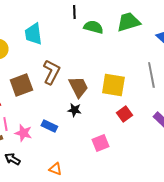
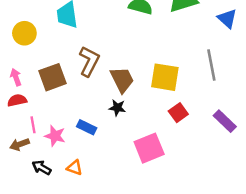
pink square: (100, 143) -> (149, 148), size x1.4
orange triangle: (55, 169) -> (75, 168), moved

